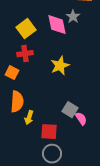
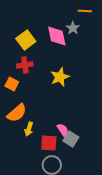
orange semicircle: (17, 102) -> (17, 113), turned 45
gray square: (70, 110) -> (71, 139), moved
pink semicircle: (81, 119) -> (63, 130), moved

